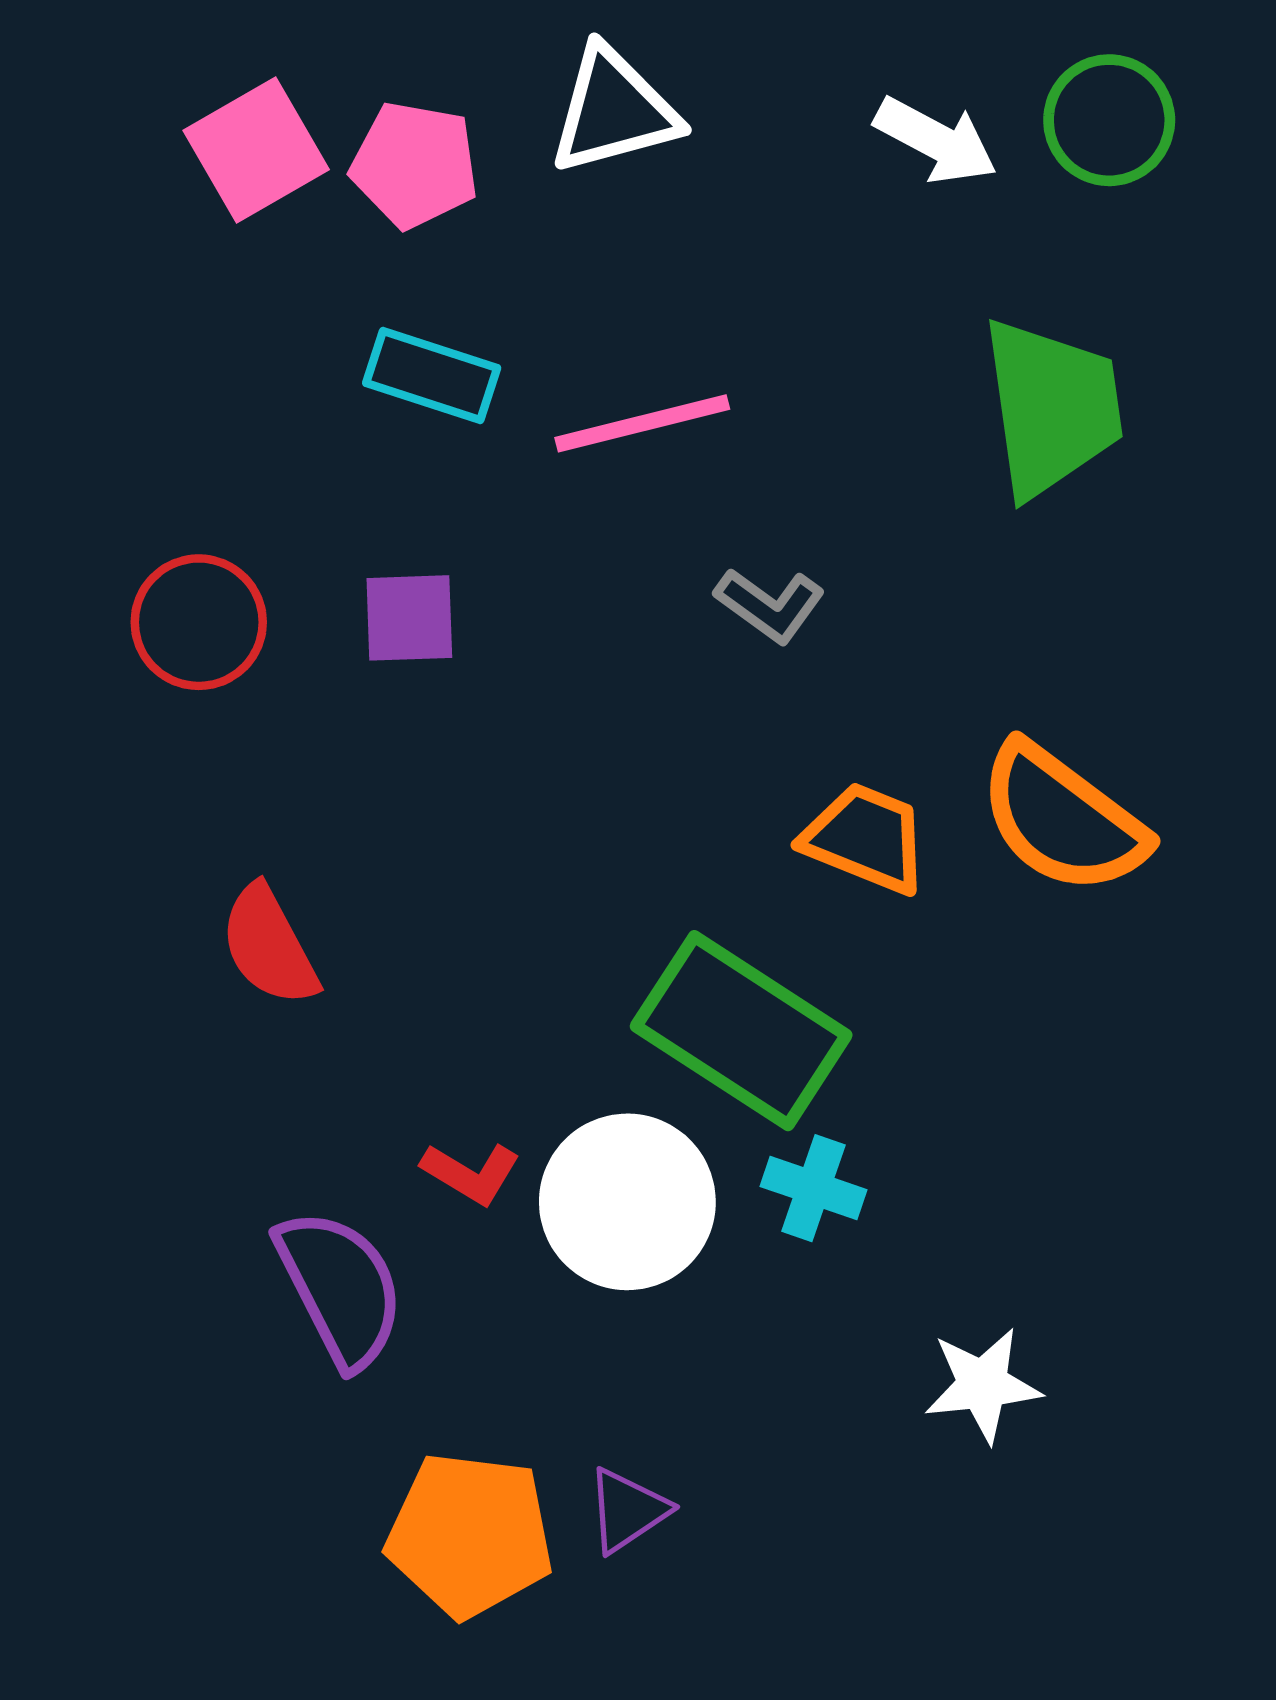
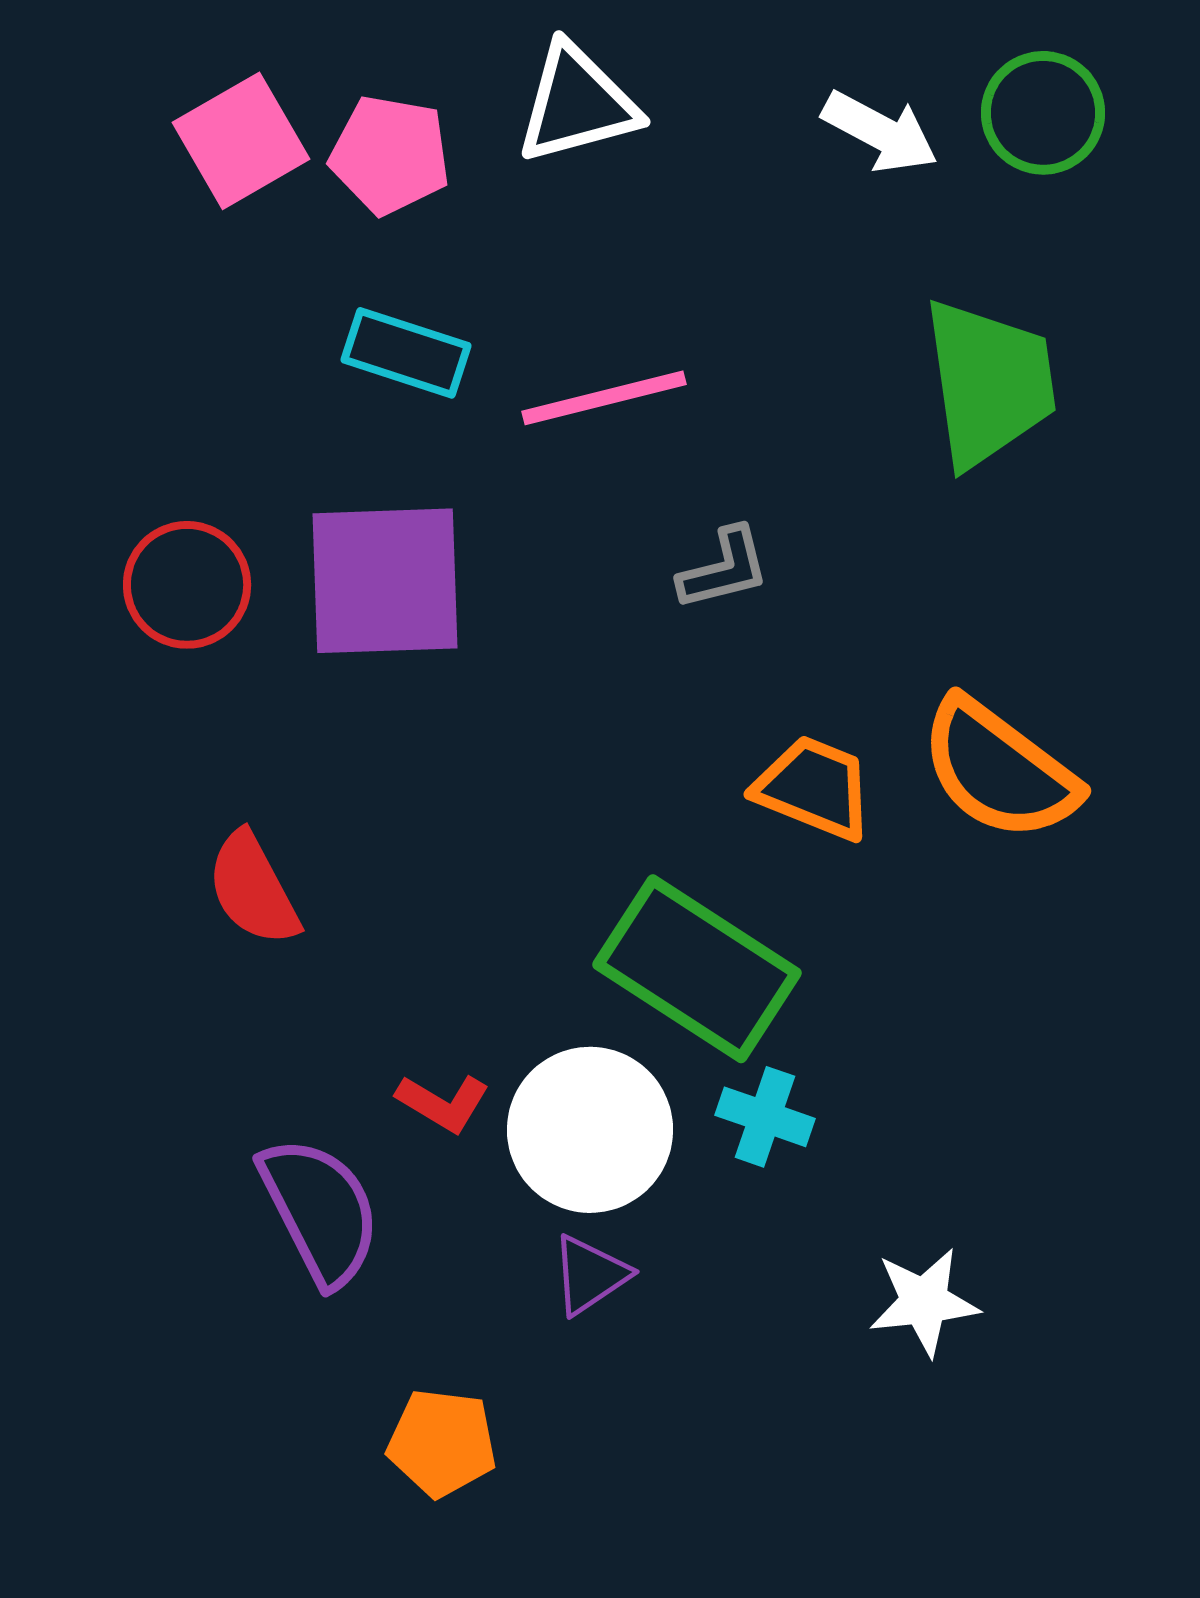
gray L-shape: (770, 605) -> (724, 569), turned -50
purple square: (409, 618) -> (385, 581), size x1.8
purple triangle: (627, 1510) -> (590, 1275), moved
orange pentagon: (470, 1535) -> (442, 1443), size x0.7

